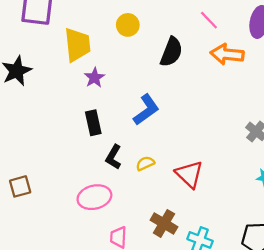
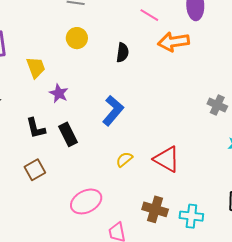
yellow trapezoid: (77, 45) -> (36, 67), size x0.7
black semicircle: (171, 52) -> (122, 52), size x0.7
black L-shape: (114, 157) -> (36, 128), moved, turned -30
brown square: (20, 186) -> (35, 170), moved

